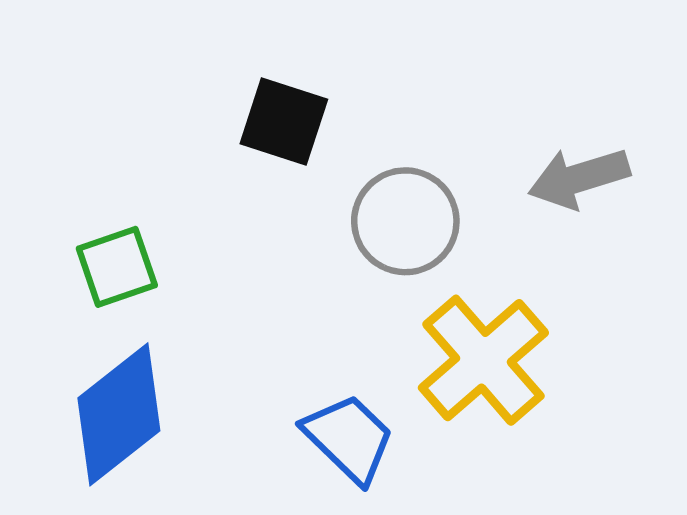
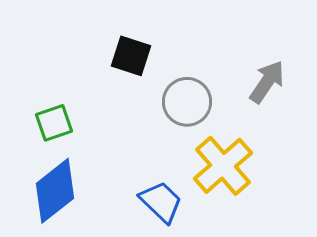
gray arrow: (579, 178) -> (267, 82), turned 141

